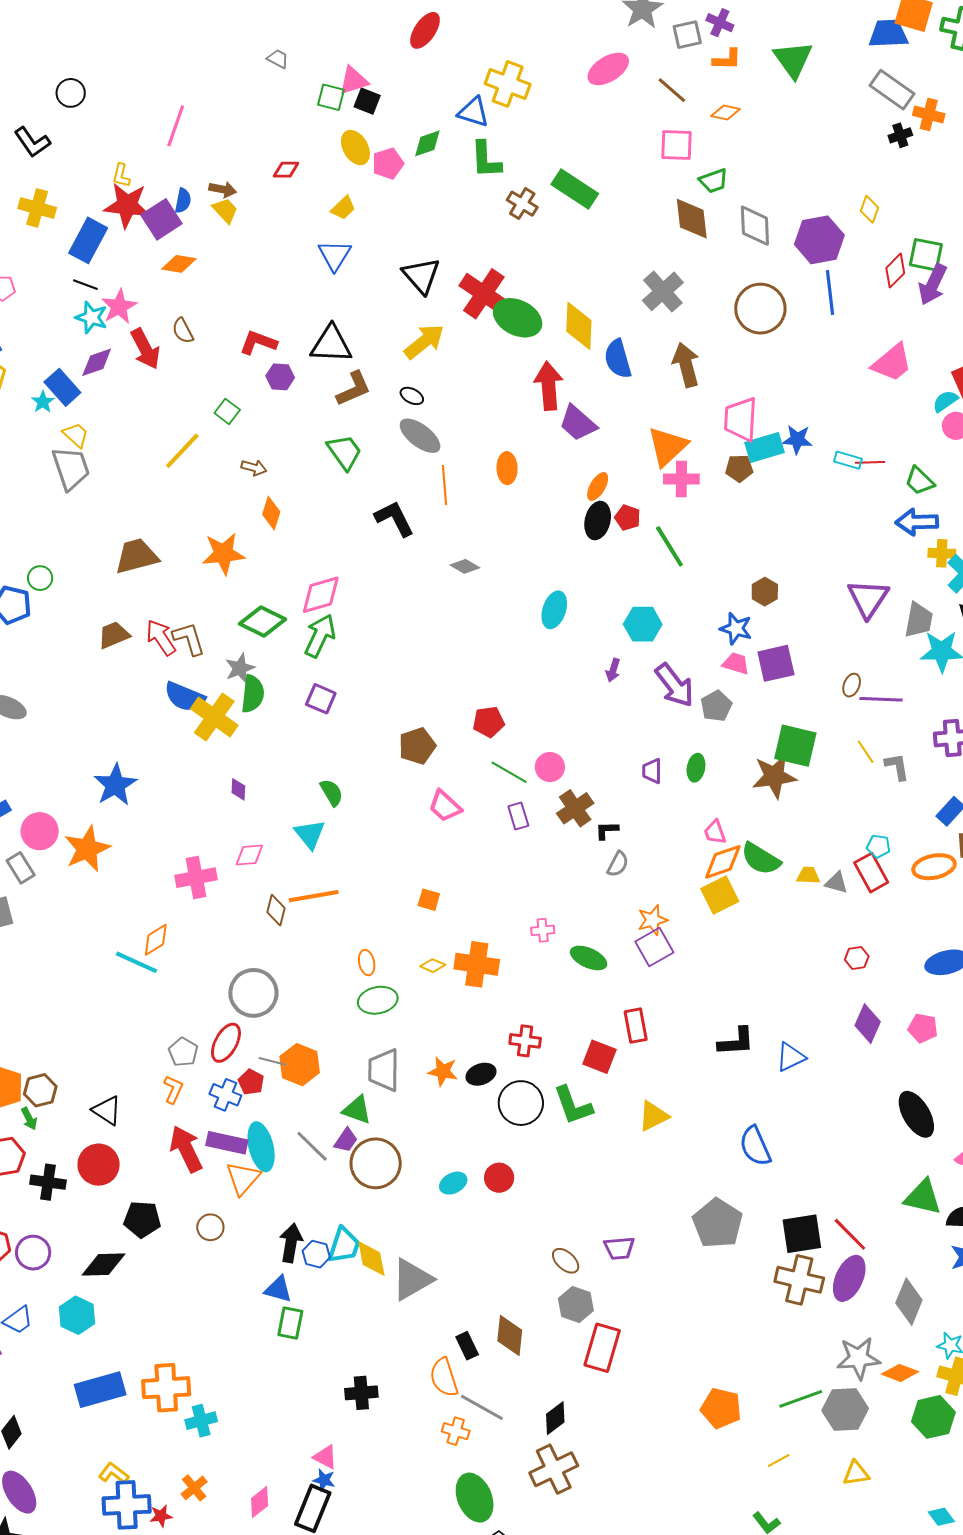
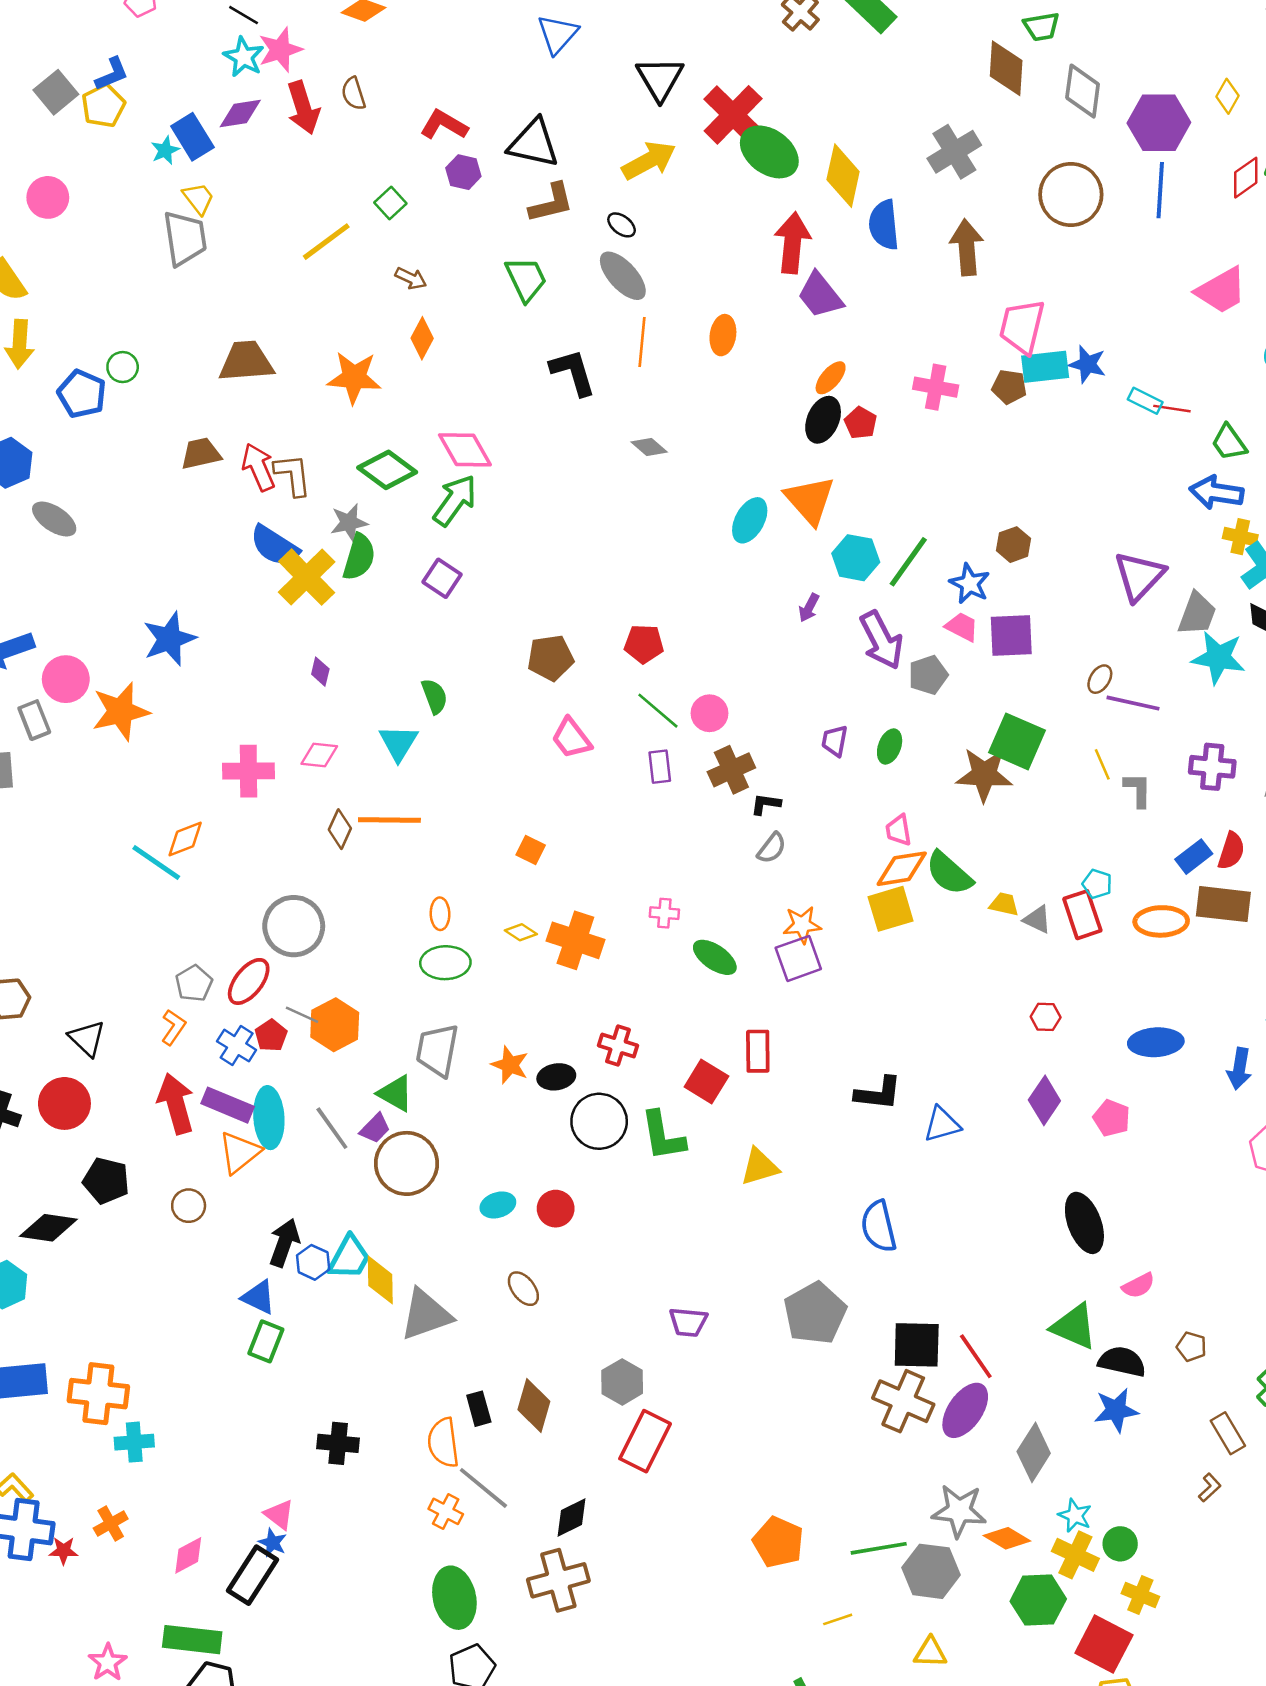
orange triangle: (667, 446) -> (810, 500), moved, turned -39
green line: (669, 546) -> (908, 562), moved, turned 57
pink diamond: (321, 595) -> (465, 450), turned 66
brown ellipse: (566, 1261) -> (523, 1289), moved

